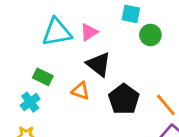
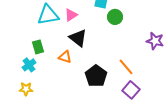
green rectangle: (43, 77) -> (38, 47), turned 48
black pentagon: (124, 99) -> (96, 76), moved

